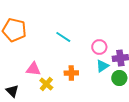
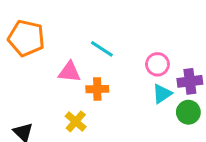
pink triangle: (33, 69) -> (69, 72), moved
orange cross: (71, 73) -> (97, 89), moved

